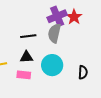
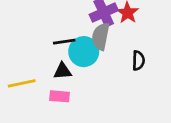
cyan circle: (52, 65) -> (84, 52), moved
black semicircle: (83, 72) -> (138, 61), moved

